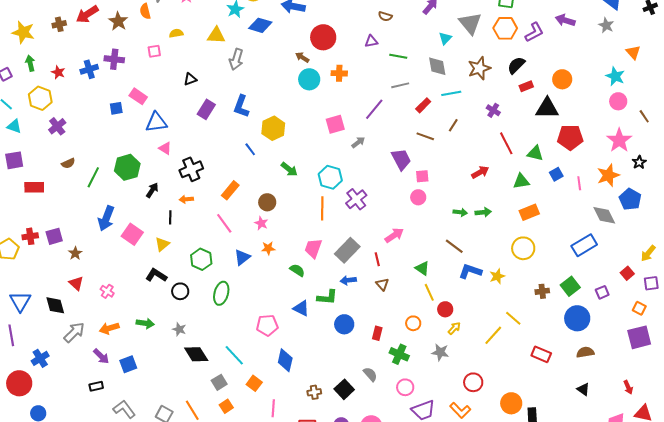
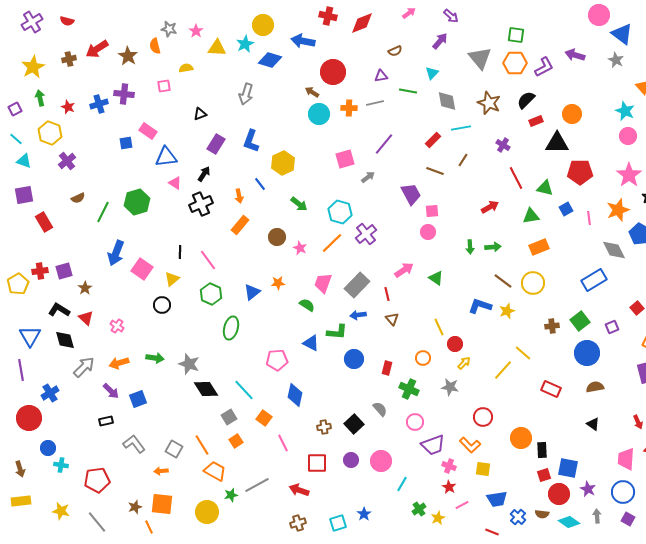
brown semicircle: (385, 16) -> (395, 51), turned -40
yellow star: (23, 32) -> (33, 67), turned 30
yellow triangle: (216, 35) -> (217, 48), moved
cyan triangle: (445, 38) -> (432, 73), moved
brown star: (479, 68) -> (489, 103), turned -30
gray line: (400, 85) -> (375, 103), moved
red rectangle: (34, 187) -> (44, 222), turned 60
black arrow: (152, 190) -> (204, 174), moved
orange arrow: (186, 199) -> (239, 196), moved, turned -96
orange line: (322, 208) -> (332, 243), turned 45
green arrow: (460, 212) -> (470, 247), turned 80
pink line: (224, 223) -> (208, 260), moved
pink star: (261, 223) -> (300, 248), moved
brown line: (454, 246) -> (503, 281), moved
green triangle: (422, 268) -> (436, 278), moved
black L-shape: (156, 275) -> (59, 310), moved
black circle: (180, 291) -> (162, 305), moved
gray star: (179, 329) -> (189, 364), size x1.5
pink line: (273, 408) -> (283, 443), turned -30

